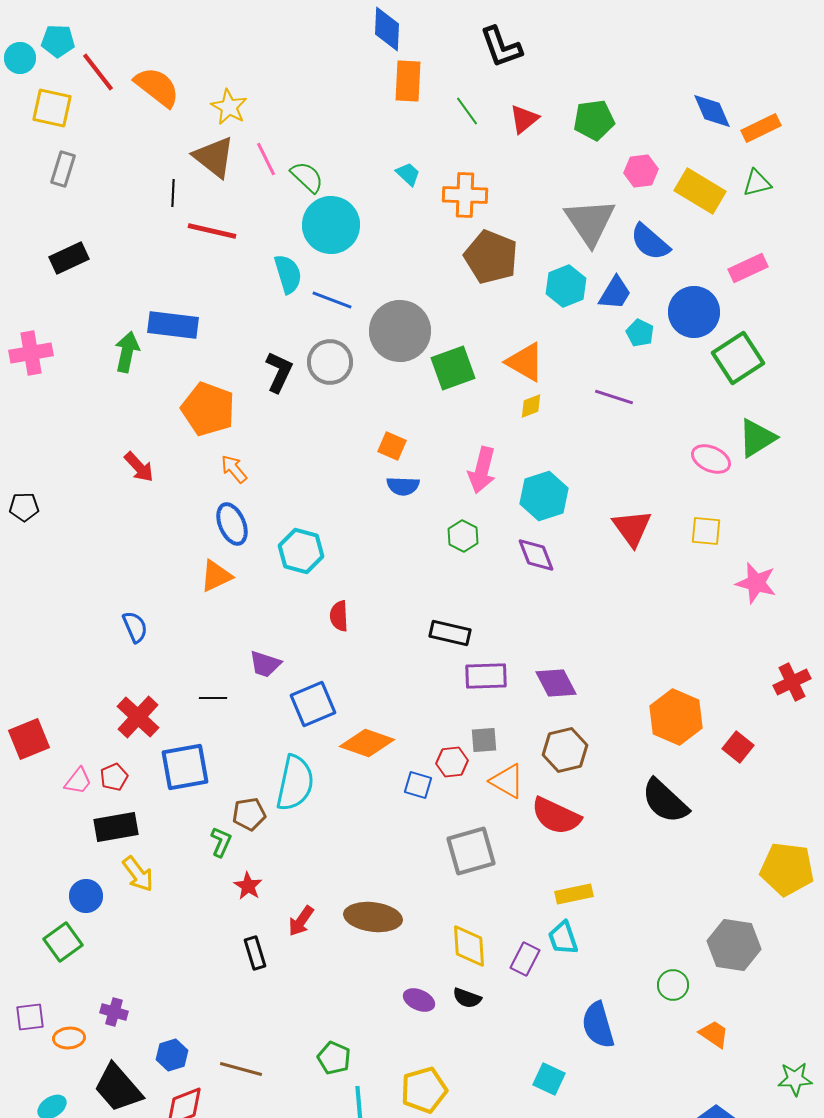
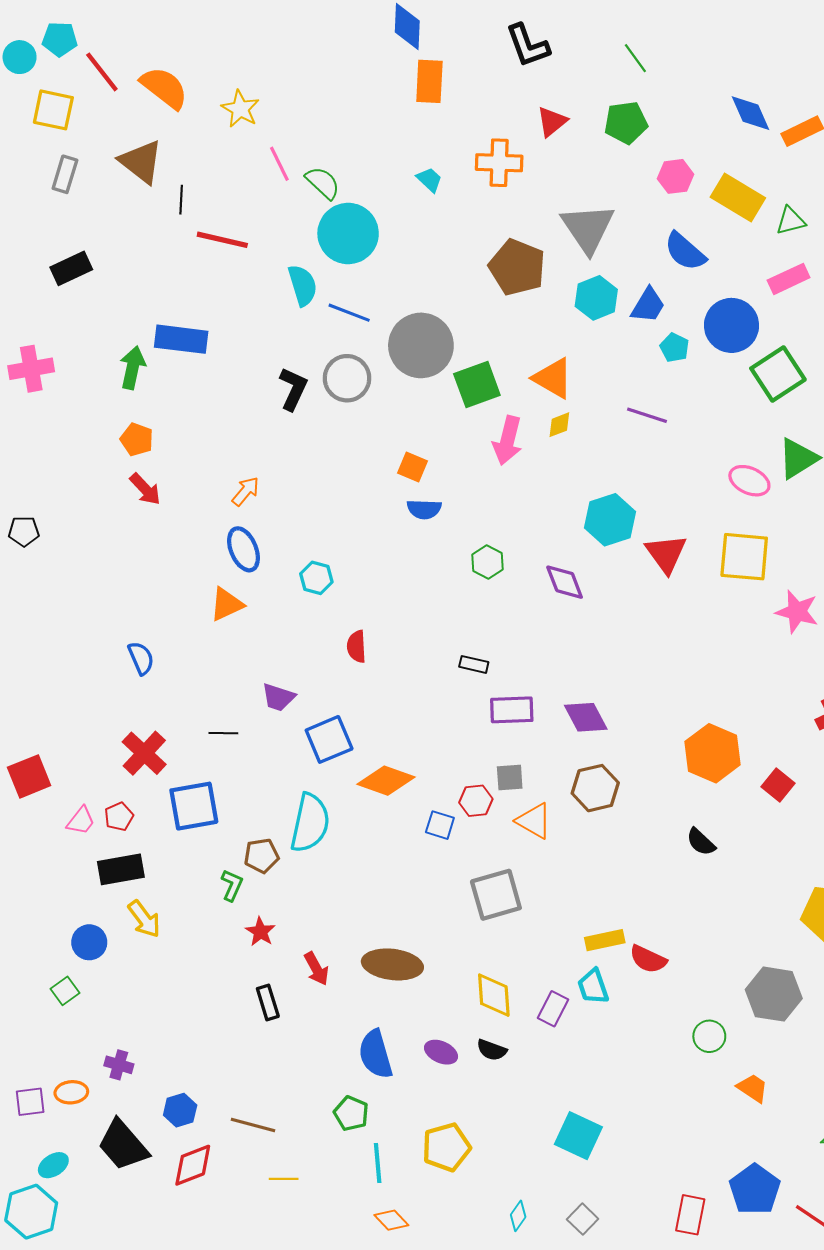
green line: (467, 111) -> (635, 58), moved
brown triangle: (214, 157) -> (141, 162), moved
green triangle: (757, 183) -> (791, 221), moved
orange cross: (465, 195) -> (499, 163), moved
gray triangle: (590, 222) -> (588, 228), moved
orange pentagon: (208, 409) -> (137, 439), moved, size x0.6
orange arrow: (234, 469) -> (246, 491), turned 80
pink arrow: (482, 470) -> (508, 441), moved
cyan hexagon: (544, 496) -> (610, 520), moved
yellow square: (706, 531) -> (744, 557), size x1.6
cyan hexagon: (301, 551) -> (316, 578), size x0.7
black rectangle: (450, 633) -> (474, 664), size x0.7
black semicircle: (665, 801) -> (701, 842), size x0.6
red semicircle: (556, 816) -> (648, 959), moved, size x0.7
red arrow: (301, 921) -> (316, 969), turned -64
green square: (63, 942) -> (65, 991), size x0.7
purple square: (30, 1017) -> (30, 1102), moved
blue semicircle: (598, 1025) -> (376, 1054), moved
cyan square: (549, 1079) -> (578, 1136), size x1.4

